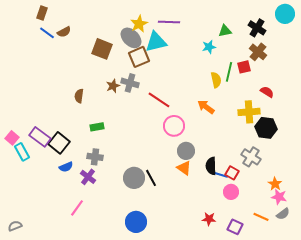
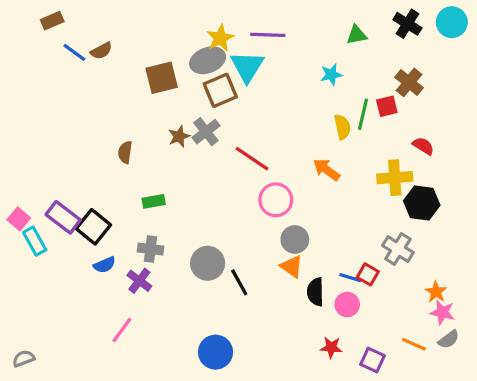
brown rectangle: (42, 13) -> (52, 21), moved, turned 48
black cross: (257, 28) -> (407, 24), moved
green triangle: (225, 31) -> (357, 35), moved
gray ellipse: (131, 38) -> (208, 60), turned -65
cyan triangle: (156, 42) -> (247, 67), turned -45
brown square: (102, 49) -> (162, 78), turned -35
gray cross: (130, 83) -> (206, 132), turned 36
black semicircle: (211, 166) -> (315, 292), moved
gray circle: (134, 178) -> (208, 263), moved
pink circle: (231, 192) -> (347, 305), moved

